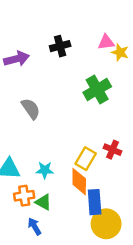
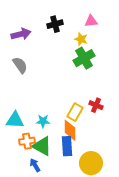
yellow star: (120, 52) -> (81, 39), moved
gray semicircle: (31, 109) -> (20, 65), moved
green triangle: (43, 202) -> (42, 146), size x1.5
blue rectangle: (95, 202) -> (67, 146), moved

